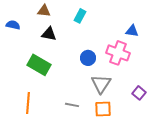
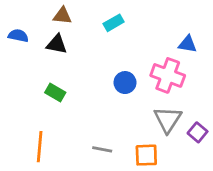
cyan rectangle: (80, 16) -> (114, 23), turned 32
black triangle: (49, 34) -> (57, 44), moved
green rectangle: (39, 65) -> (55, 93), size x0.6
gray triangle: (101, 84) -> (168, 120), moved

